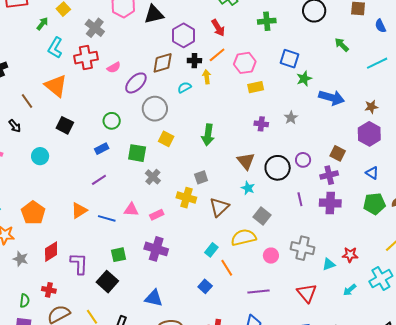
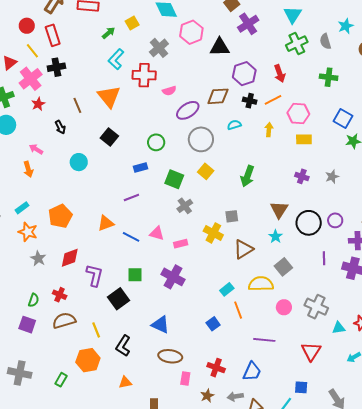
yellow arrow: (207, 77) -> (269, 130), moved

